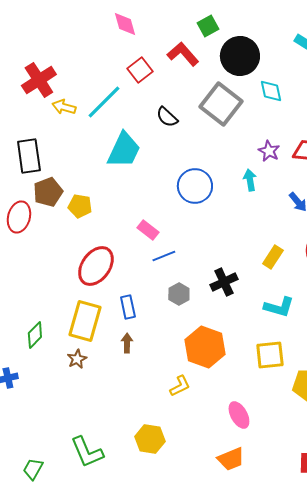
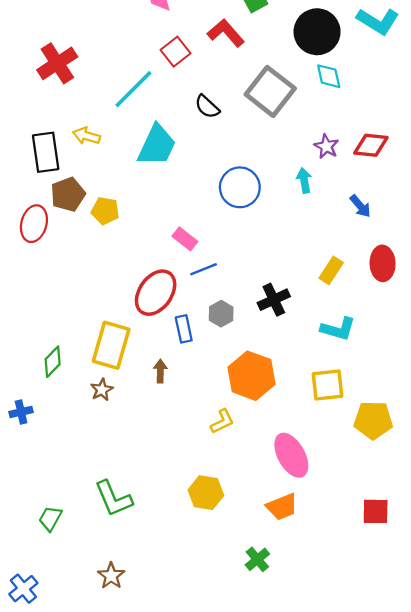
black circle: (240, 56) -> (317, 32), moved
yellow arrow: (64, 107) -> (87, 136), moved
red ellipse: (96, 266) -> (156, 293), moved
blue rectangle: (128, 307) -> (184, 329), moved
pink ellipse: (239, 415) -> (291, 455), size x1.4
yellow hexagon: (150, 439) -> (206, 493), moved

